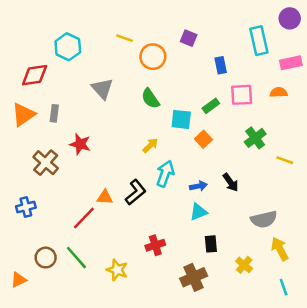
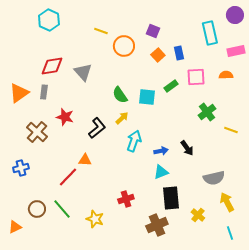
cyan hexagon: (68, 47) -> (49, 20), moved
red diamond: (35, 75) -> (52, 66), moved
green semicircle: (150, 99) -> (120, 95), moved
orange square: (203, 139) -> (158, 55), moved
black L-shape: (136, 192) -> (97, 128), moved
black rectangle: (211, 244) -> (171, 198), size x1.6

